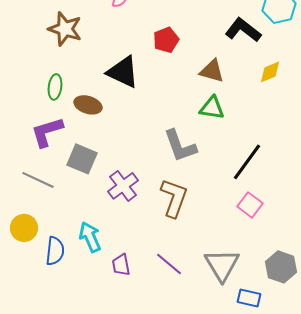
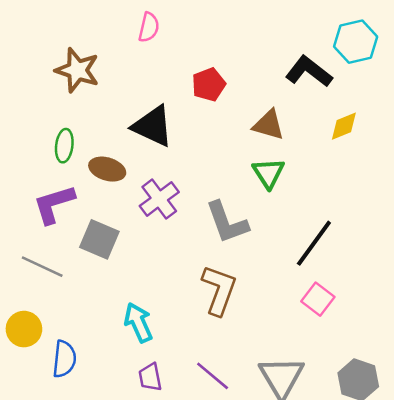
green triangle: (212, 108) -> (268, 173), turned 48
purple cross: (123, 186) -> (159, 199), moved
cyan arrow: (90, 237) -> (138, 323), moved

